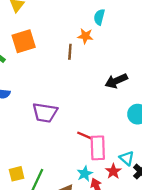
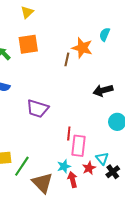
cyan semicircle: (99, 17) -> (105, 34), moved
orange star: (85, 36) -> (82, 48), size x1.5
red line: (85, 136) -> (69, 133), turned 64

